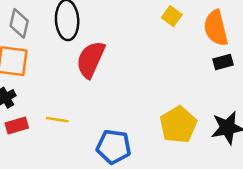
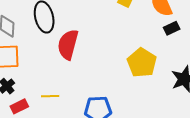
yellow pentagon: (178, 125) -> (142, 63), moved

